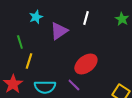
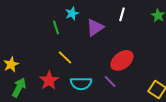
green line: (20, 42) -> (56, 27), moved
yellow line: (29, 61) -> (65, 57), turned -63

